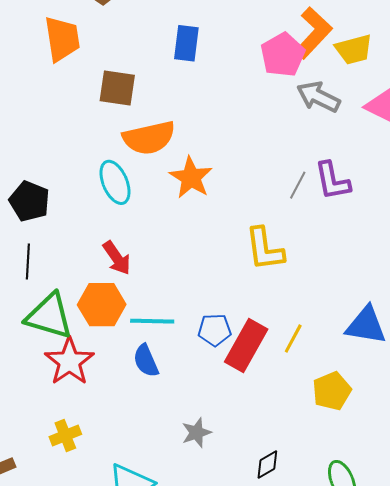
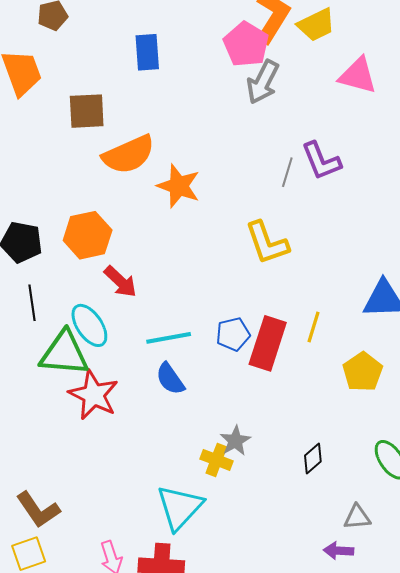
gray arrow: (318, 97) -> (263, 82), moved, turned -78
cyan ellipse: (115, 182) -> (89, 325), moved
orange hexagon: (102, 305) -> (88, 235), moved
yellow cross: (65, 435) -> (216, 460), moved, turned -36

